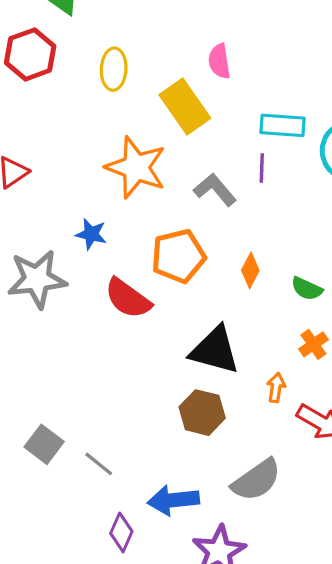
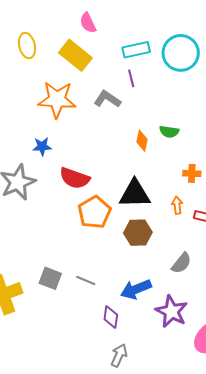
orange pentagon: (178, 256) -> (94, 212), moved
green semicircle: (307, 289) -> (169, 132), moved
orange cross: (313, 344) -> (192, 173), turned -36
gray semicircle: (256, 480) -> (181, 263), size x0.7

